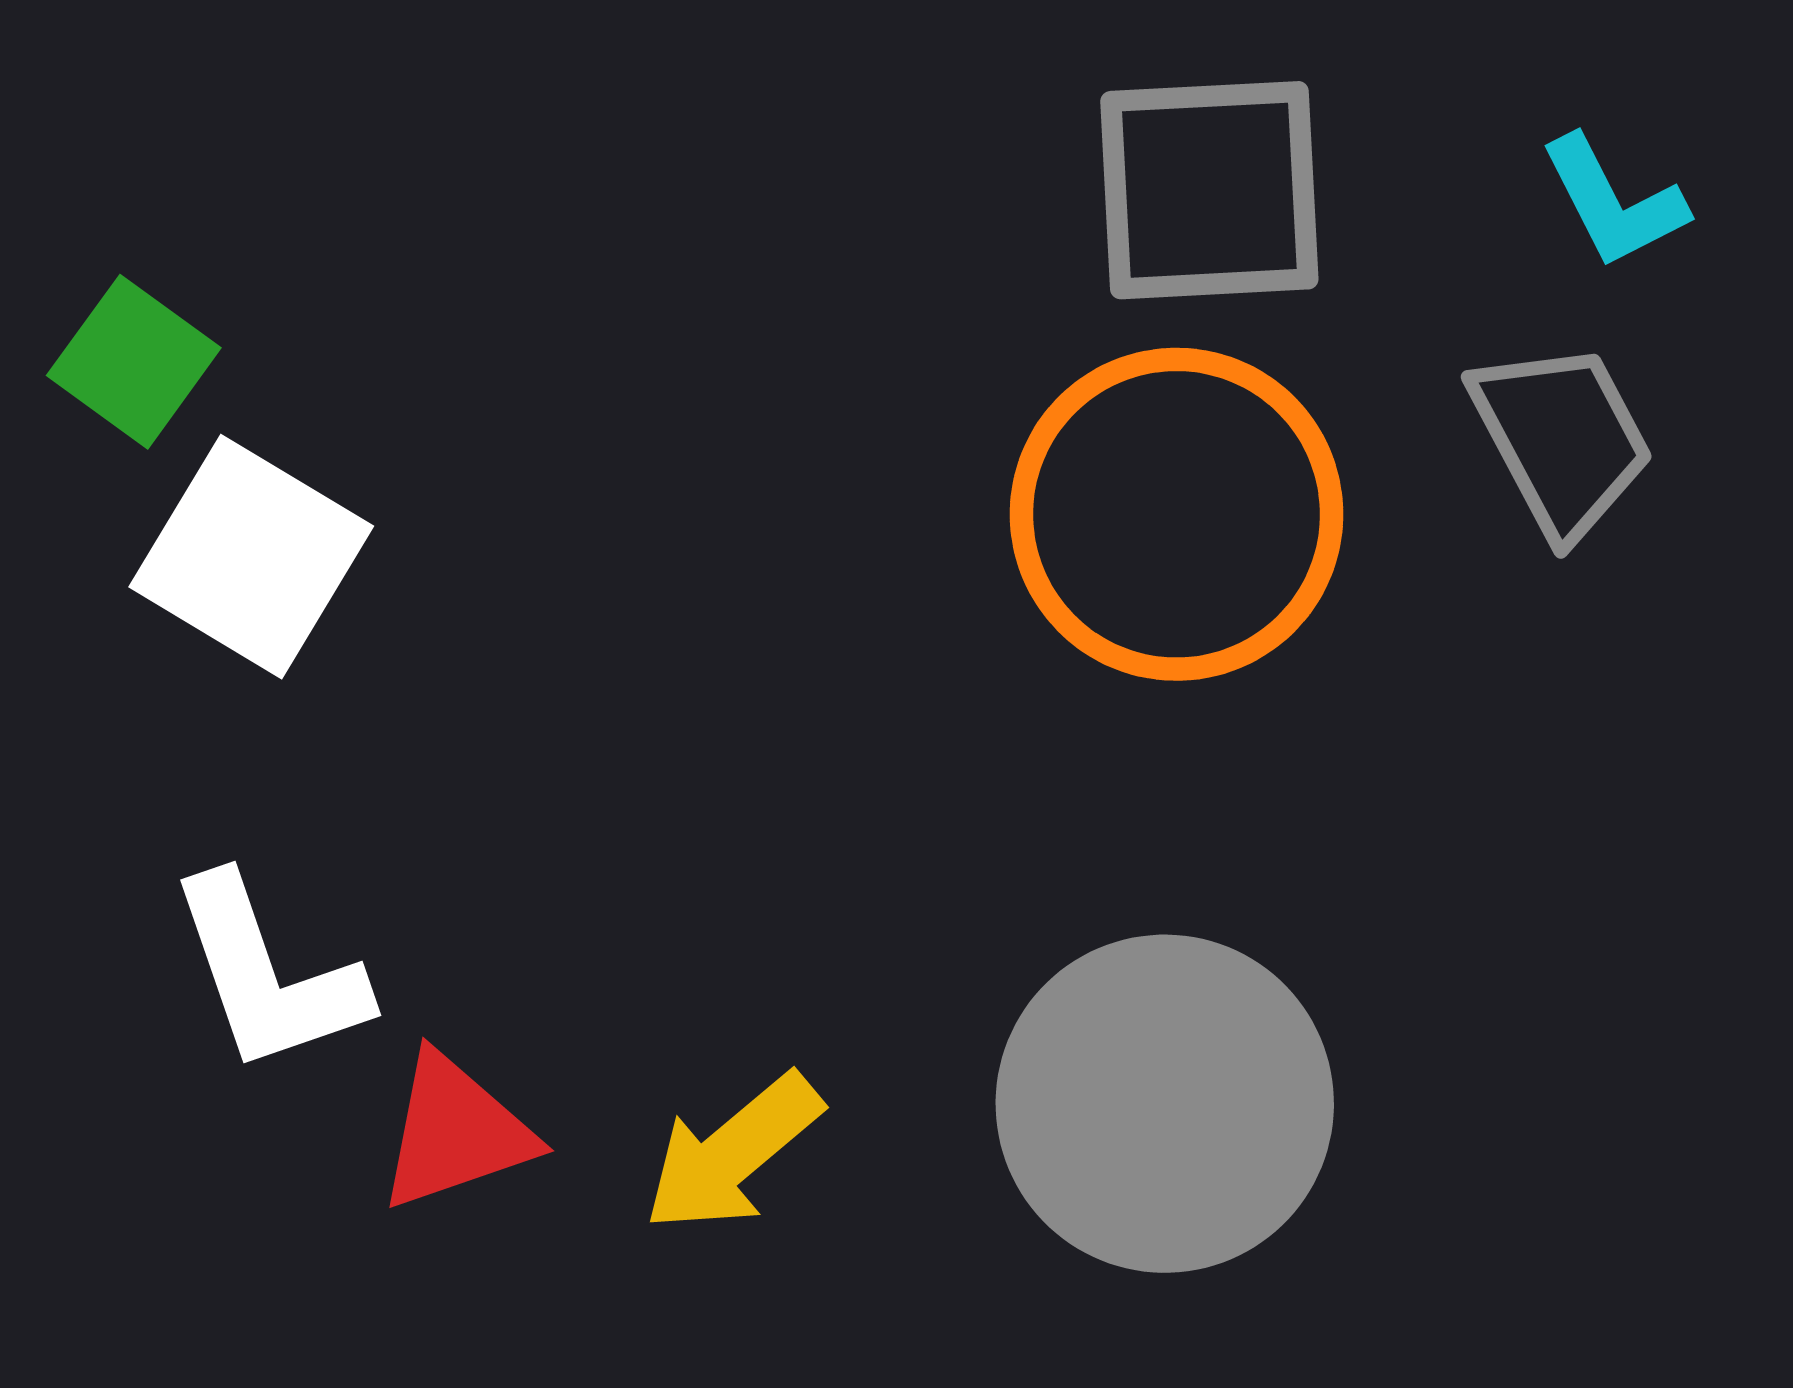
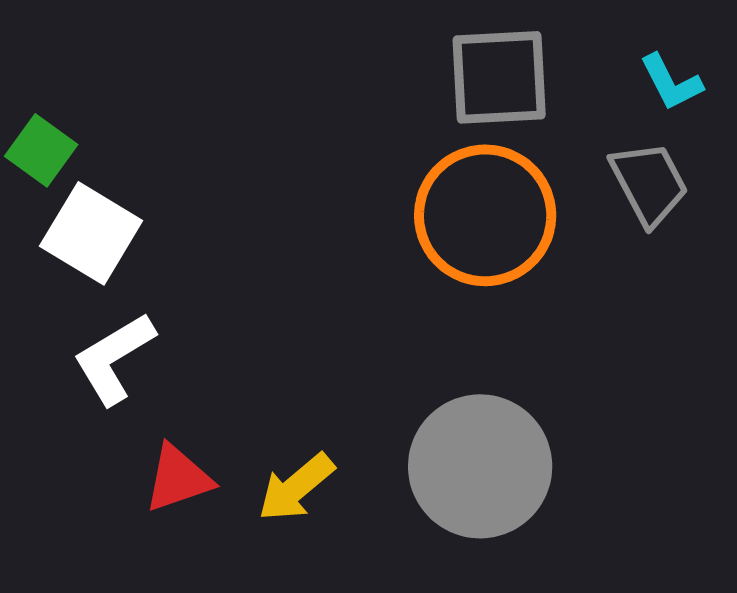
white L-shape: (268, 975) -> (114, 358), moved, turned 78

